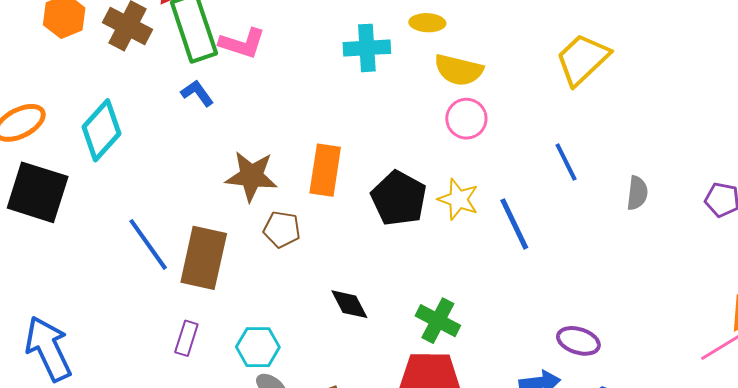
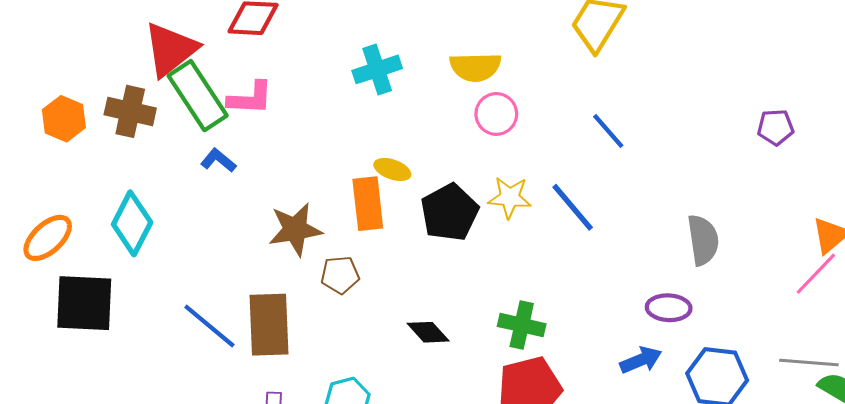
yellow ellipse: (427, 23) -> (392, 169), moved, turned 32
gray semicircle: (637, 193) -> (703, 240), moved, size x1.4
black pentagon: (399, 198) -> (450, 212), turned 30

